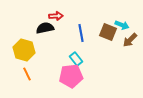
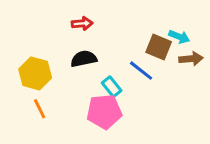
black semicircle: (45, 28) -> (84, 59), moved
blue line: (81, 33) -> (141, 71), moved, turned -42
brown arrow: (130, 40) -> (191, 59), turned -140

